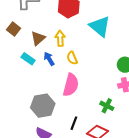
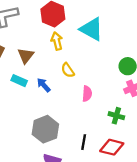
yellow arrow: (60, 38) -> (57, 41), moved
blue arrow: (49, 59) -> (44, 85), moved
pink semicircle: (71, 85) -> (87, 94), moved, size x0.6

